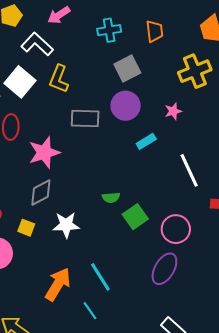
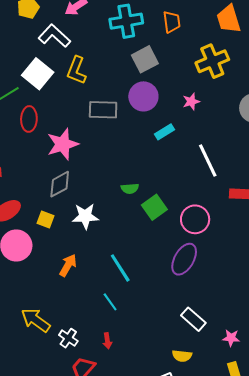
cyan cross: (109, 30) -> (126, 21), size x1.4
orange arrow: (58, 284) -> (68, 265), moved, size x0.7

